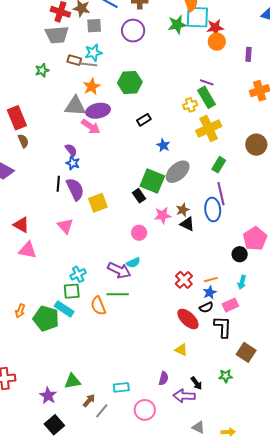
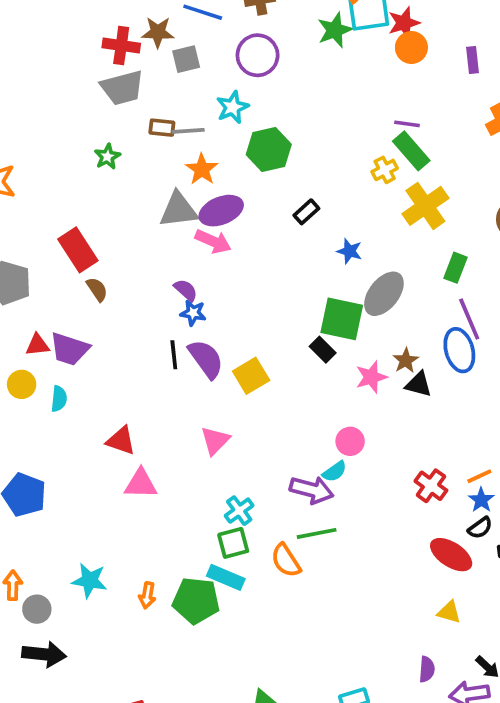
cyan star: (93, 53) -> (233, 107), moved
pink triangle: (65, 226) -> (215, 441), moved, turned 36
pink circle: (139, 233) -> (350, 441), moved

